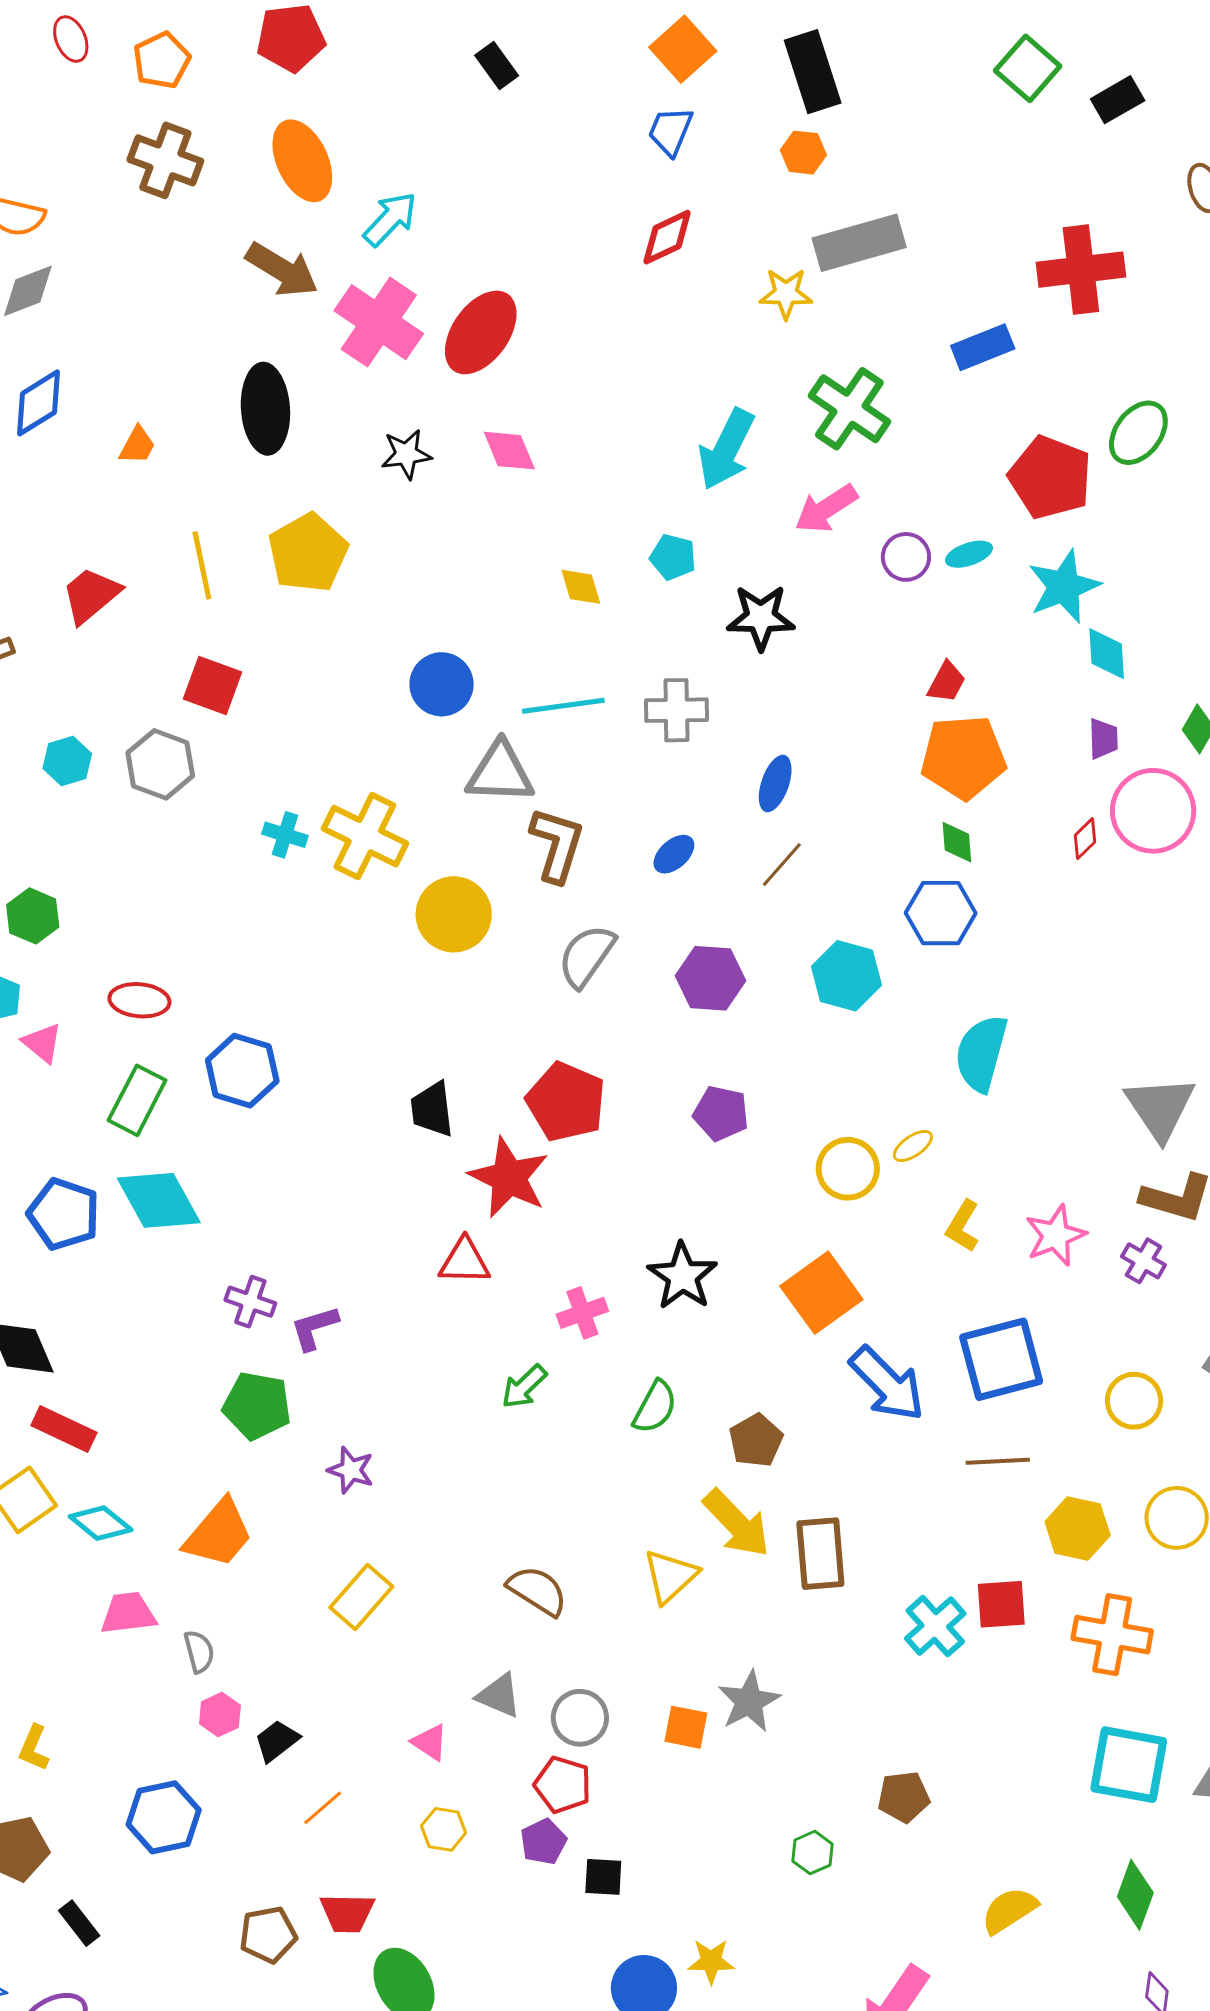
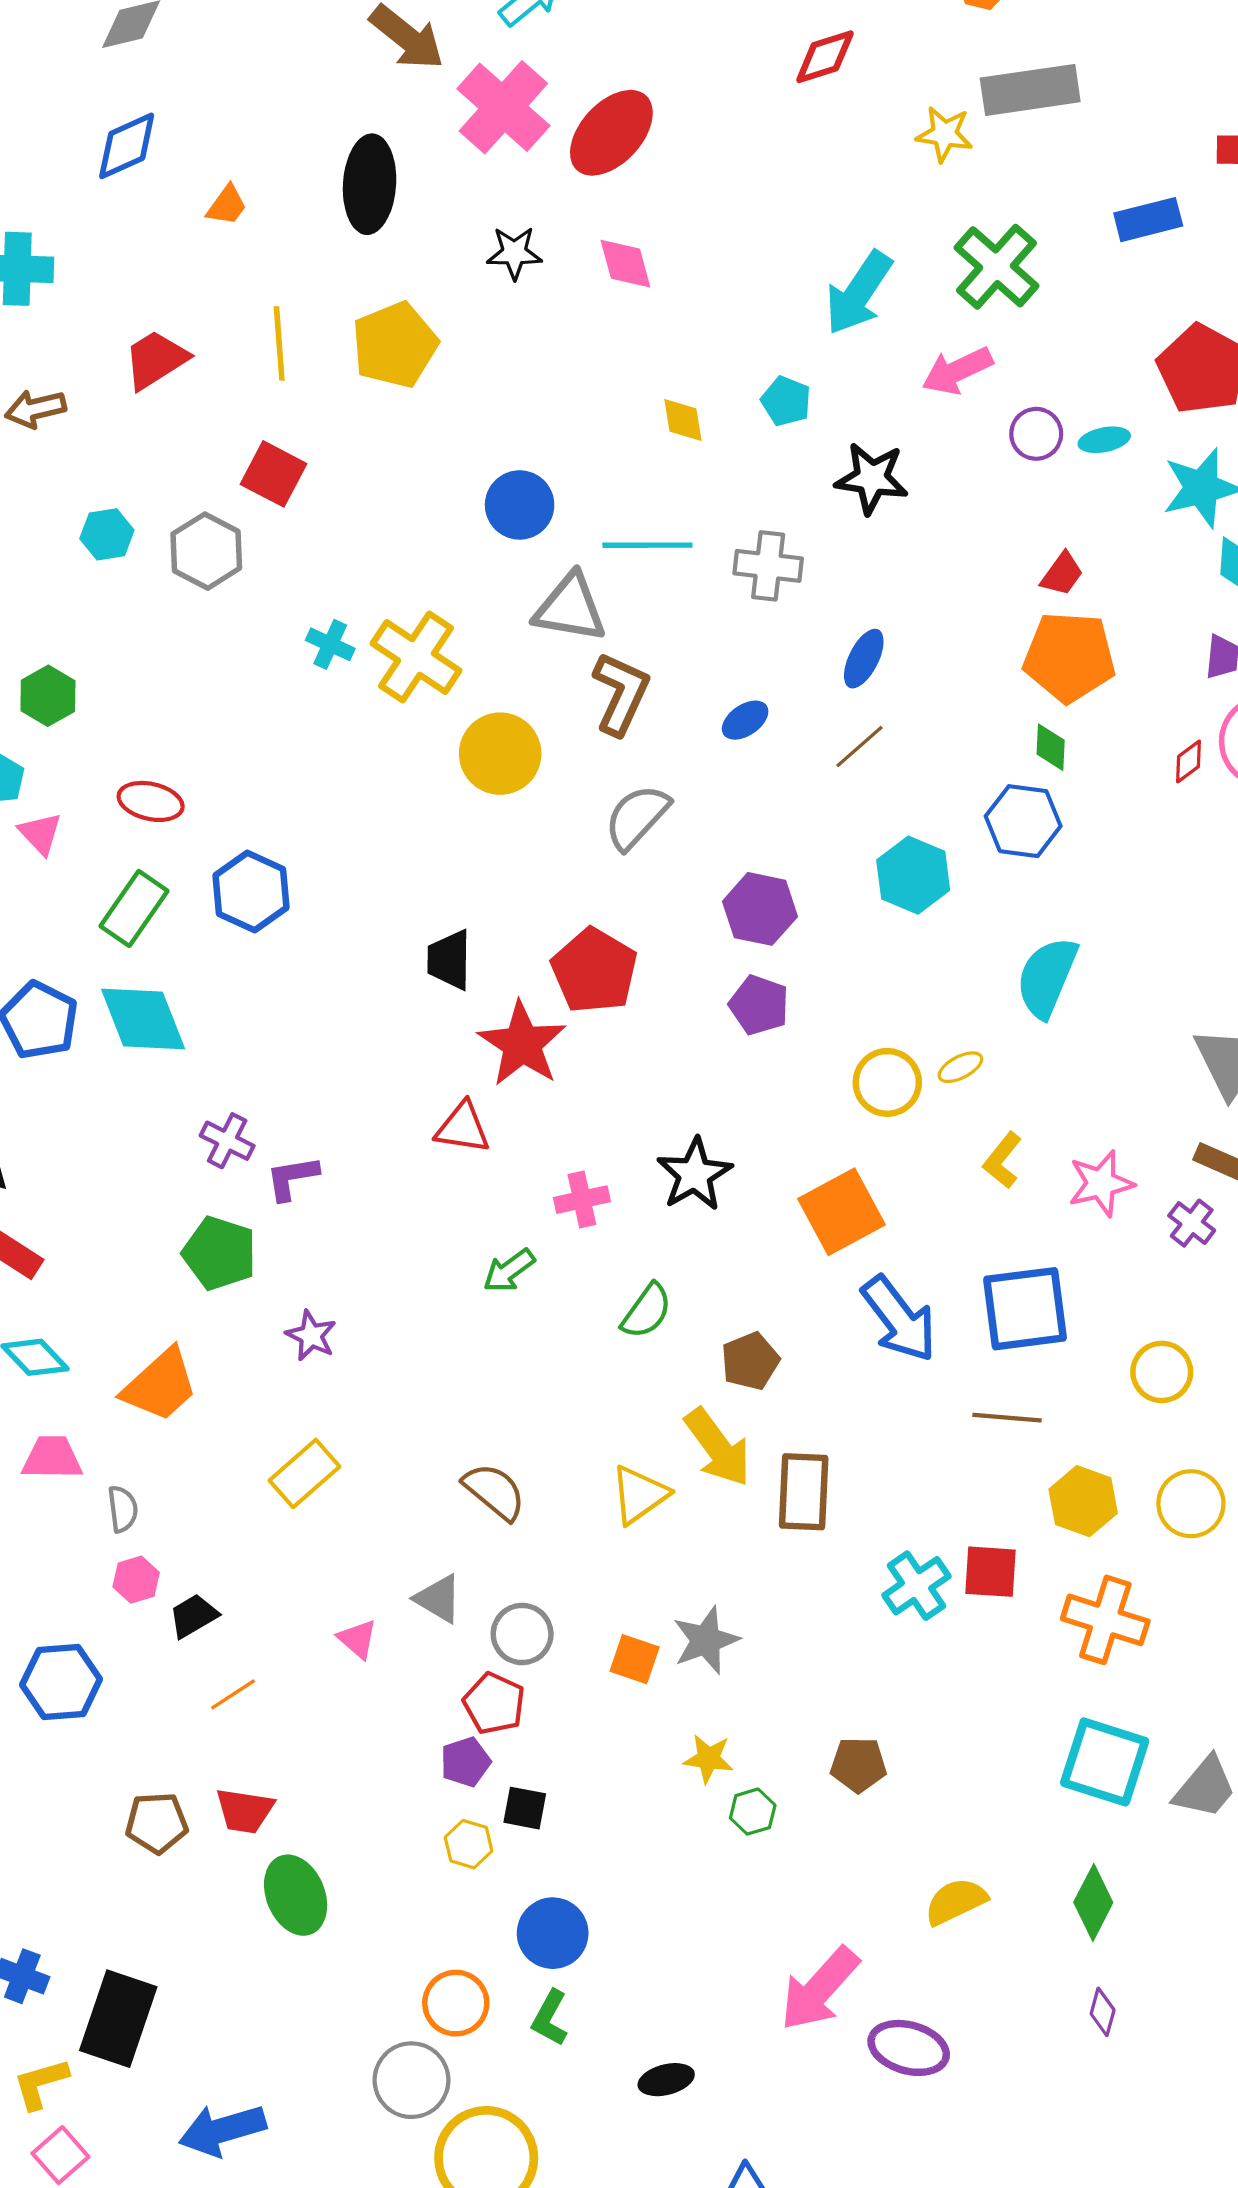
purple hexagon: (710, 978) -> (760, 909), moved
yellow hexagon: (444, 1829) -> (469, 1844), moved
yellow star: (711, 1961) -> (708, 1759), moved

